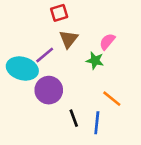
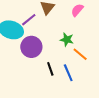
green star: (95, 61) -> (67, 40), moved
blue line: (97, 123) -> (68, 73), turned -30

